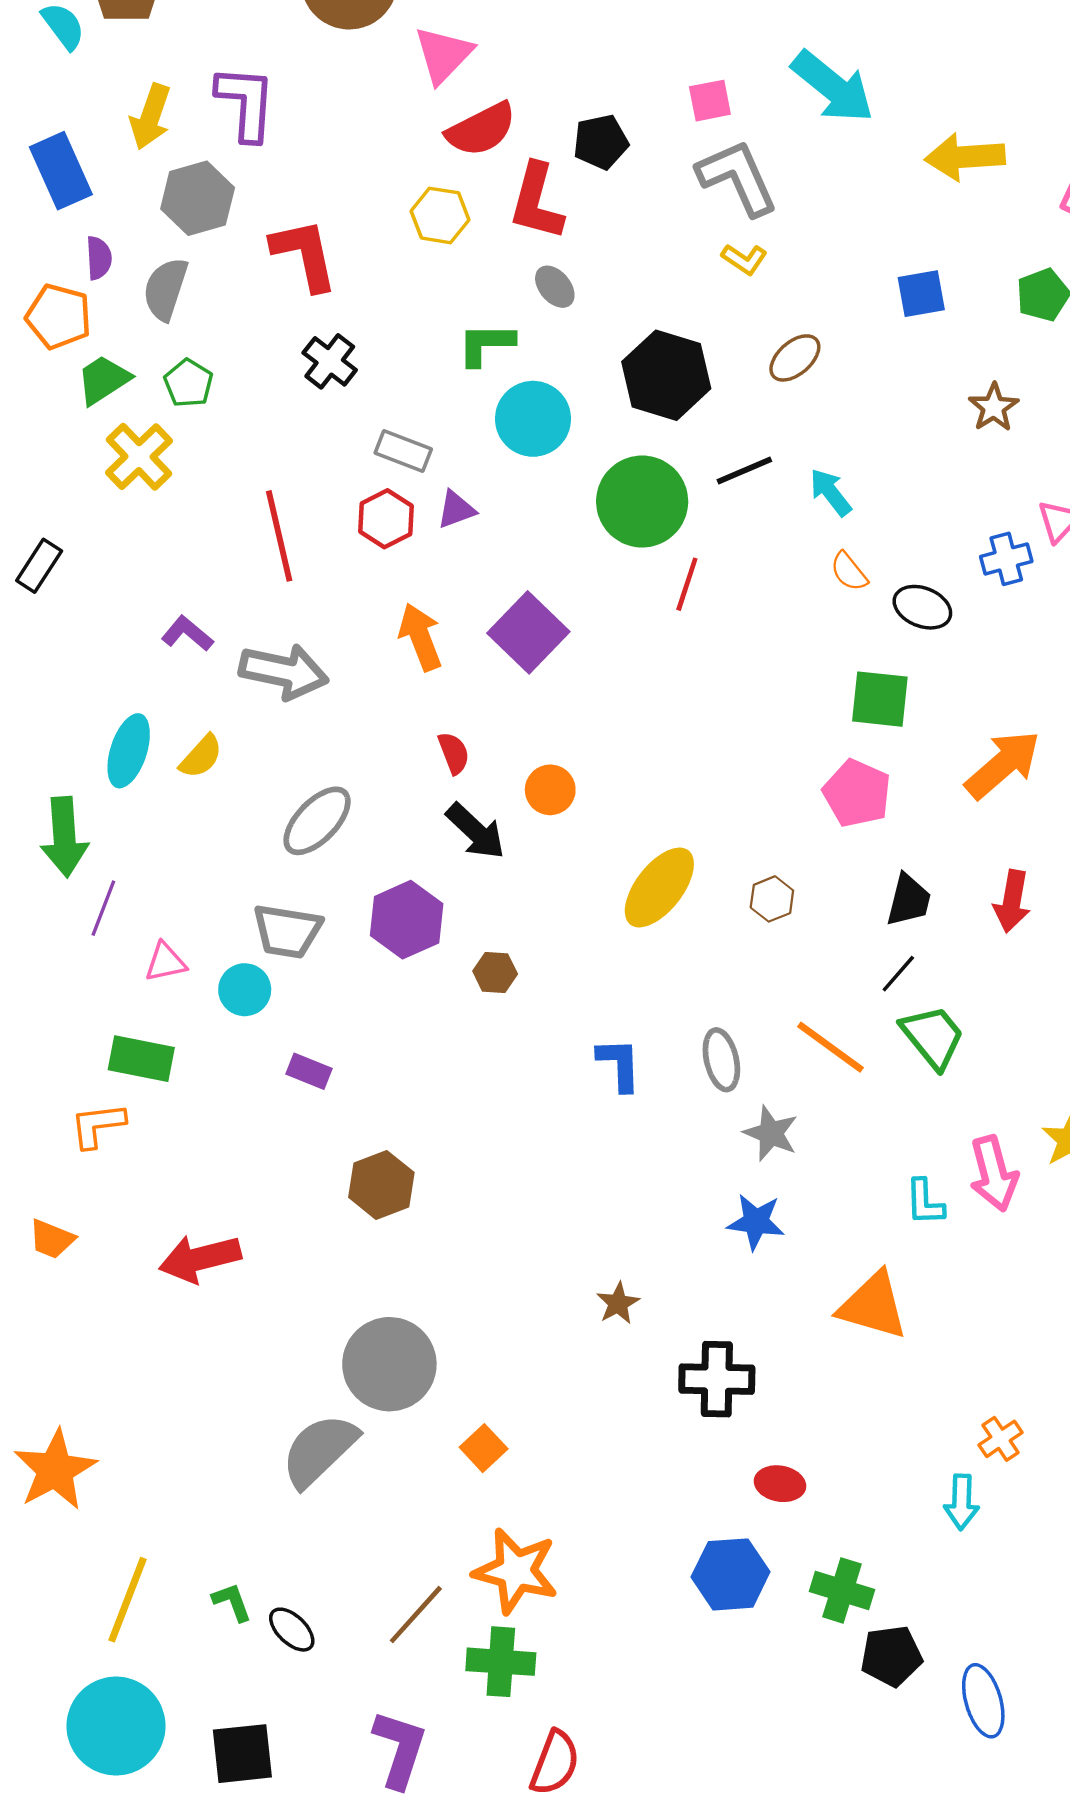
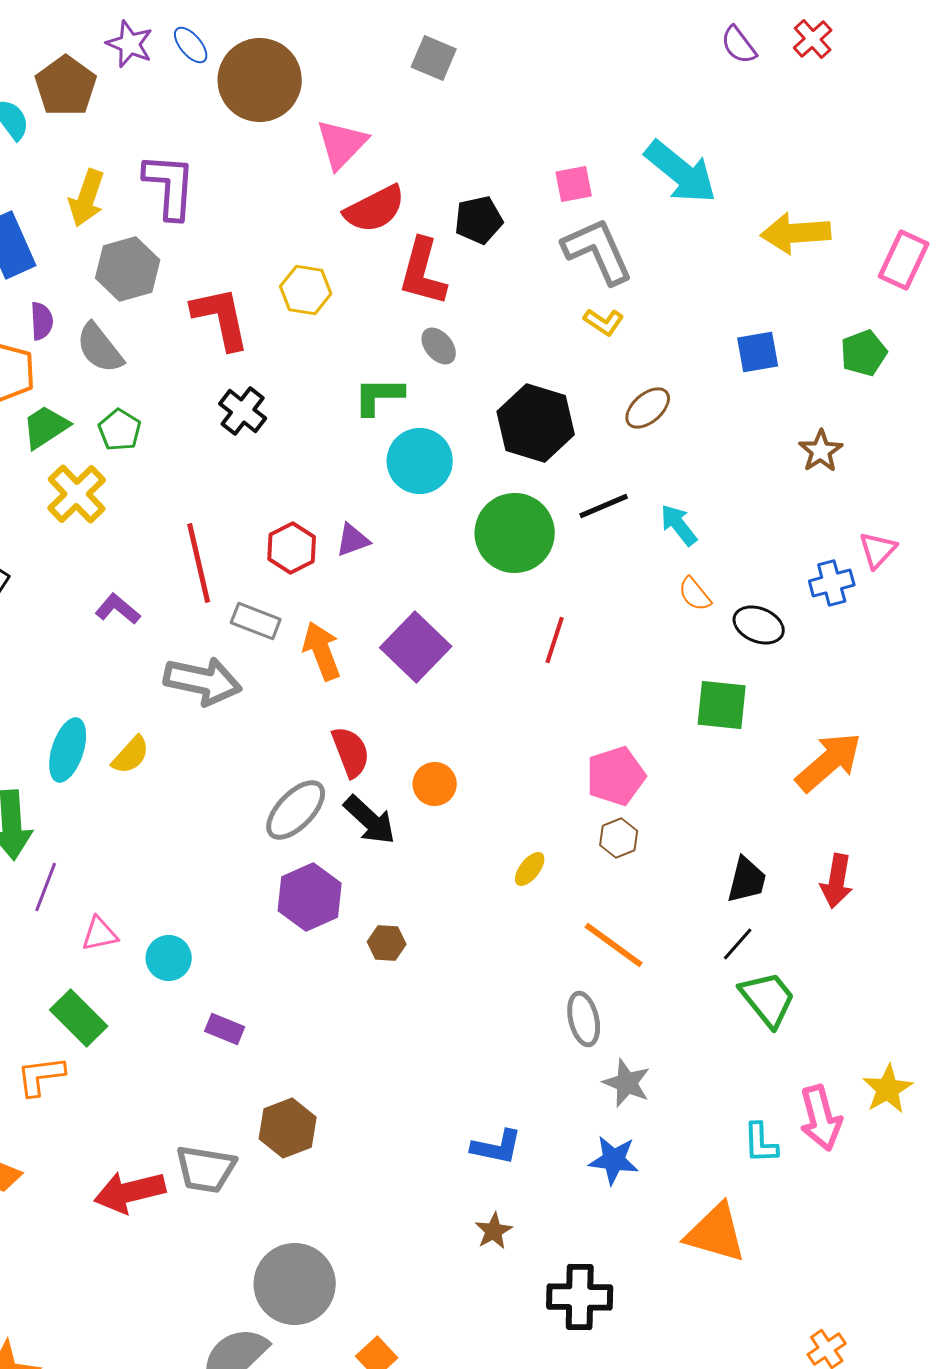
yellow hexagon: (440, 215) -> (306, 290), moved
gray semicircle: (165, 289) -> (100, 348), turned -56
gray rectangle: (403, 451) -> (256, 621), moved
red line: (687, 584) -> (555, 640), moved
purple L-shape: (187, 634) -> (118, 609), moved
red semicircle: (454, 753) -> (351, 752), size x1.4
pink pentagon: (857, 793) -> (616, 776), moved, turned 30
gray ellipse: (317, 821) -> (296, 810), moved
yellow ellipse: (659, 887) -> (530, 869), size x0.5
brown hexagon: (772, 899) -> (619, 838), moved
gray trapezoid: (287, 931) -> (206, 1169), moved
orange line: (831, 1047) -> (614, 945), moved
green rectangle: (141, 1059) -> (79, 1018), turned 34
blue L-shape: (619, 1064) -> (497, 1147), moved, turned 104

